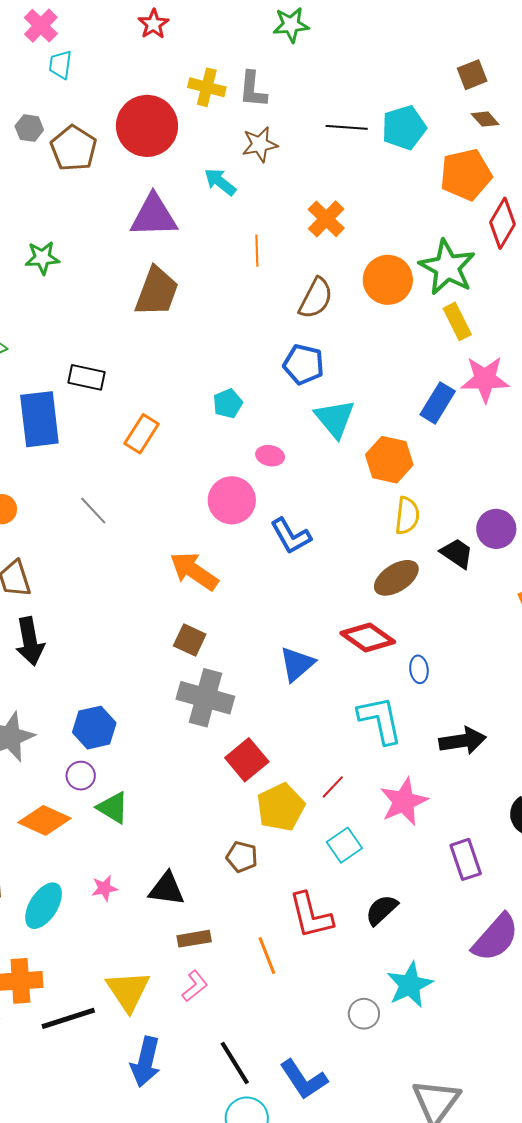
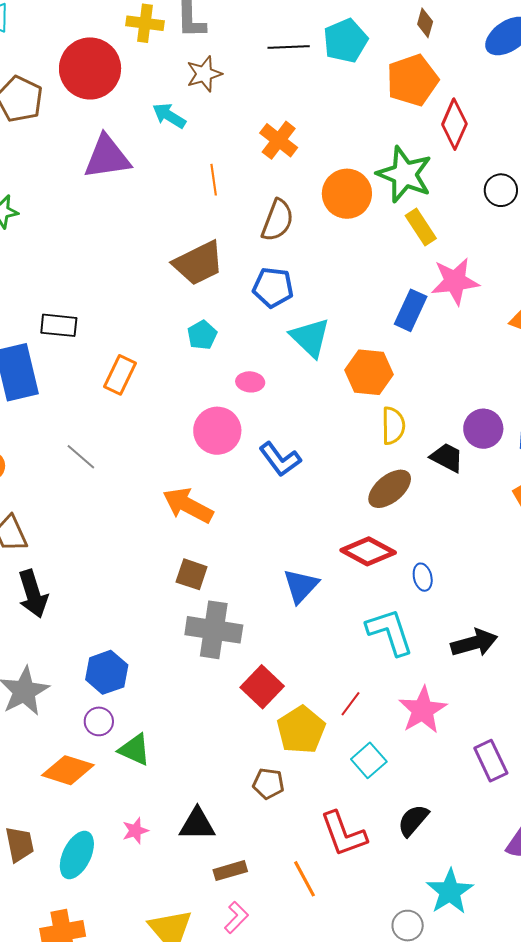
brown diamond: (485, 119) -> (425, 23), turned 64
brown trapezoid: (157, 292) -> (198, 263), moved, turned 50

